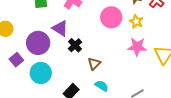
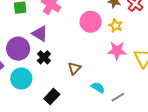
black cross: (75, 45) -> (44, 57), moved
cyan semicircle: (102, 86) -> (98, 87), moved

